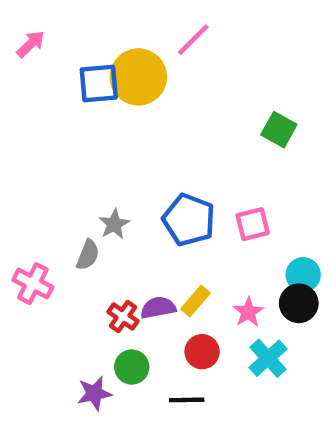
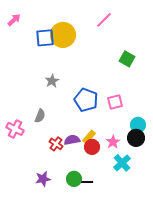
pink line: (193, 40) -> (104, 20), moved
gray star: (114, 224) -> (52, 81), moved
red circle: (202, 352) -> (92, 147), moved
green circle: (132, 367) -> (74, 179), moved

